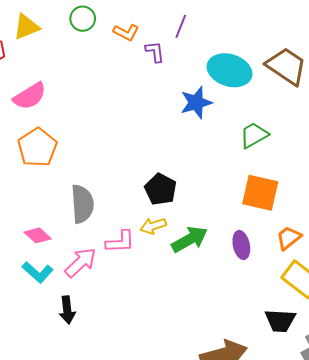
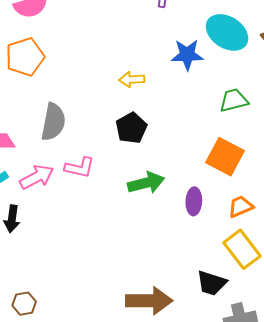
yellow arrow: (153, 226) -> (132, 79), moved

